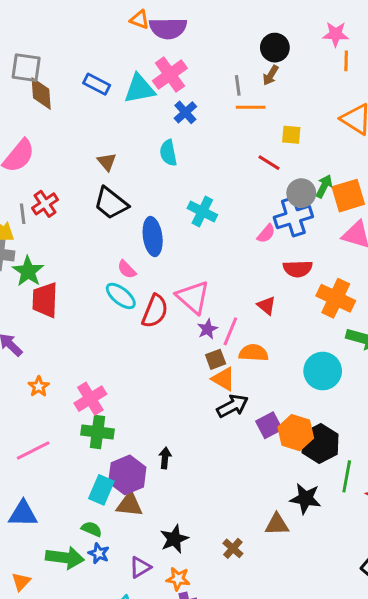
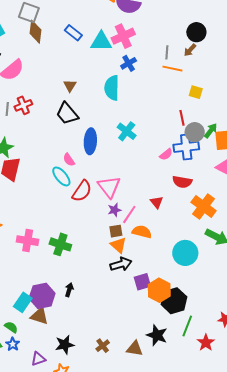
cyan semicircle: (168, 153) -> (112, 88), size x1.4
red line: (269, 163) -> (182, 118), moved, turned 35
pink cross: (90, 399) -> (28, 241), turned 30
green cross: (97, 432) -> (60, 244), moved
brown cross: (233, 548) -> (103, 346), moved

